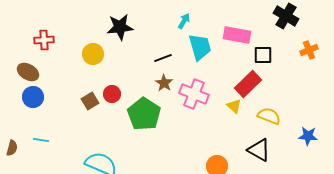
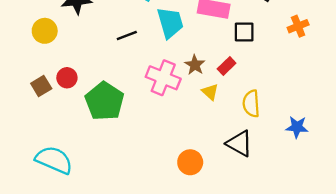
brown star: (164, 83) -> (195, 65), moved
red rectangle: (248, 84) -> (227, 66), size x0.6
yellow semicircle: (269, 116) -> (251, 104), turned -115

